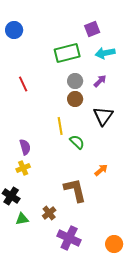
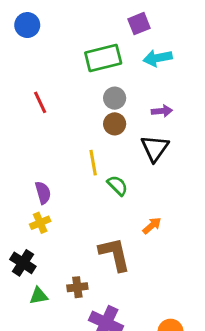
purple arrow: (100, 81) -> (162, 111), moved, turned 40
brown cross: (49, 213) -> (77, 287), turned 32

